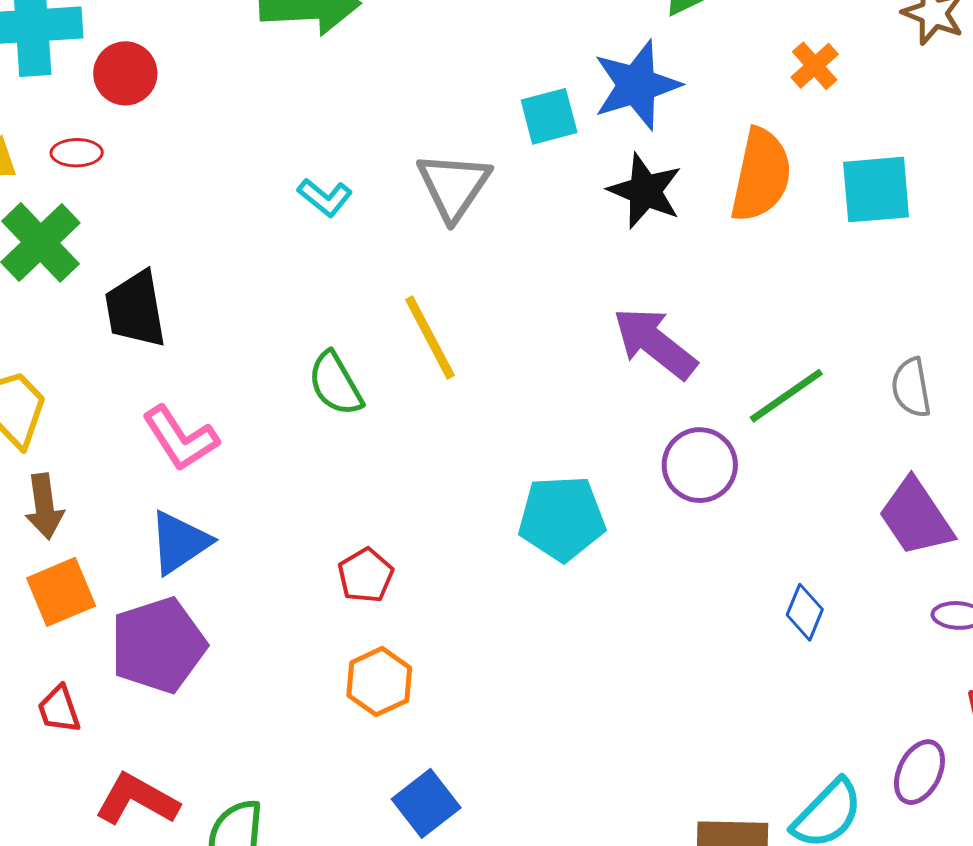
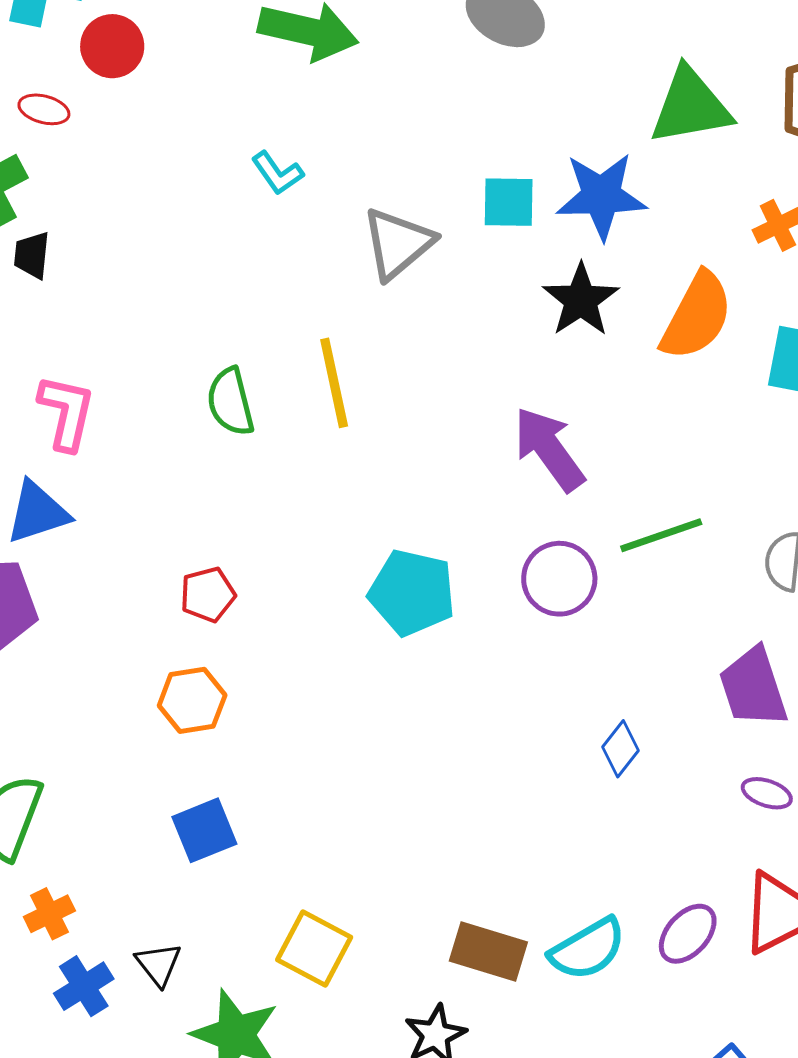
cyan L-shape: (325, 197) -> (277, 173), moved
black trapezoid: (135, 309) -> (32, 255), moved, size x0.6
pink L-shape: (180, 438) -> (66, 412), turned -150

